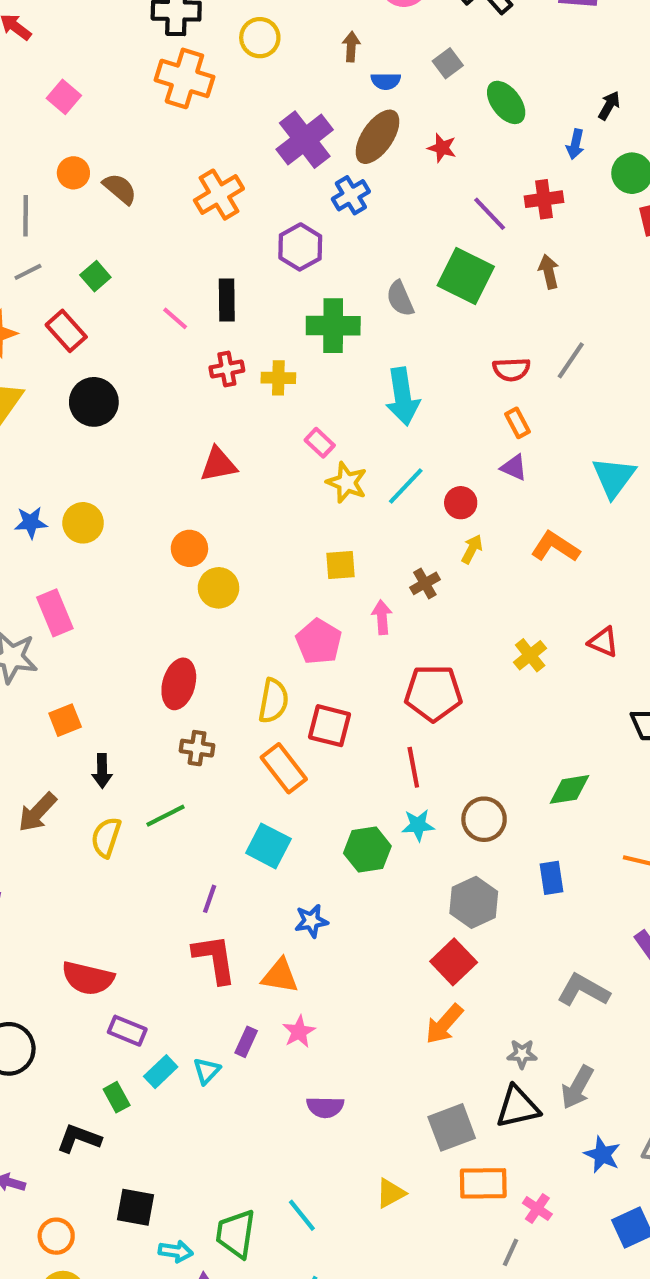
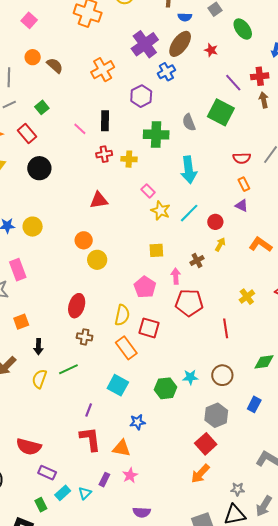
brown arrow: (549, 272) -> (264, 100), moved
red pentagon: (433, 693) -> (189, 303), moved
red line: (413, 767) -> (226, 328), moved
blue rectangle: (552, 878) -> (254, 404), turned 35

